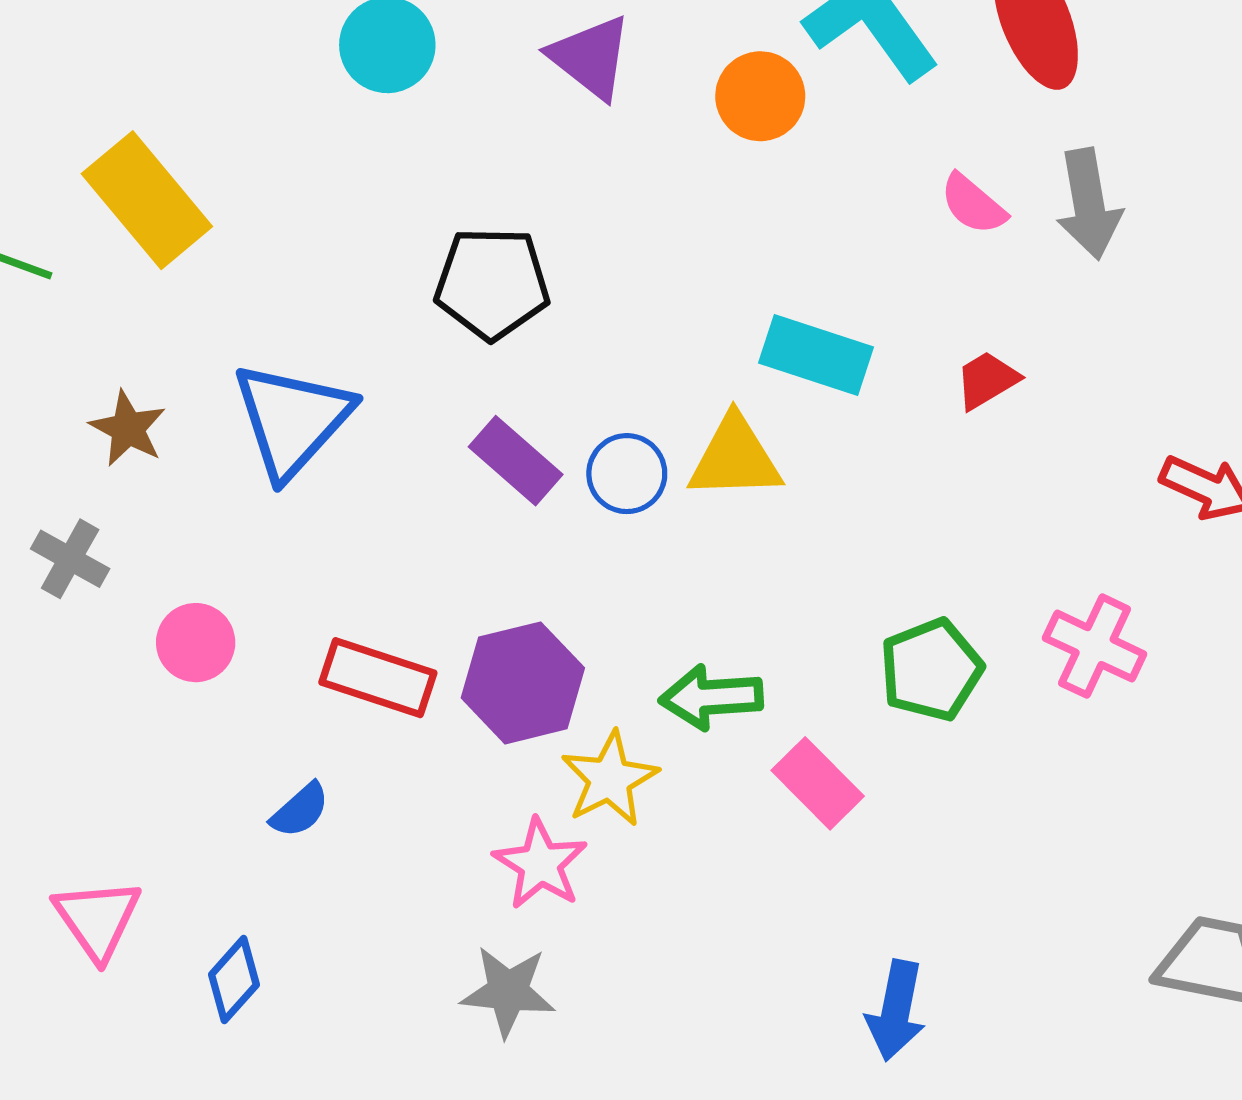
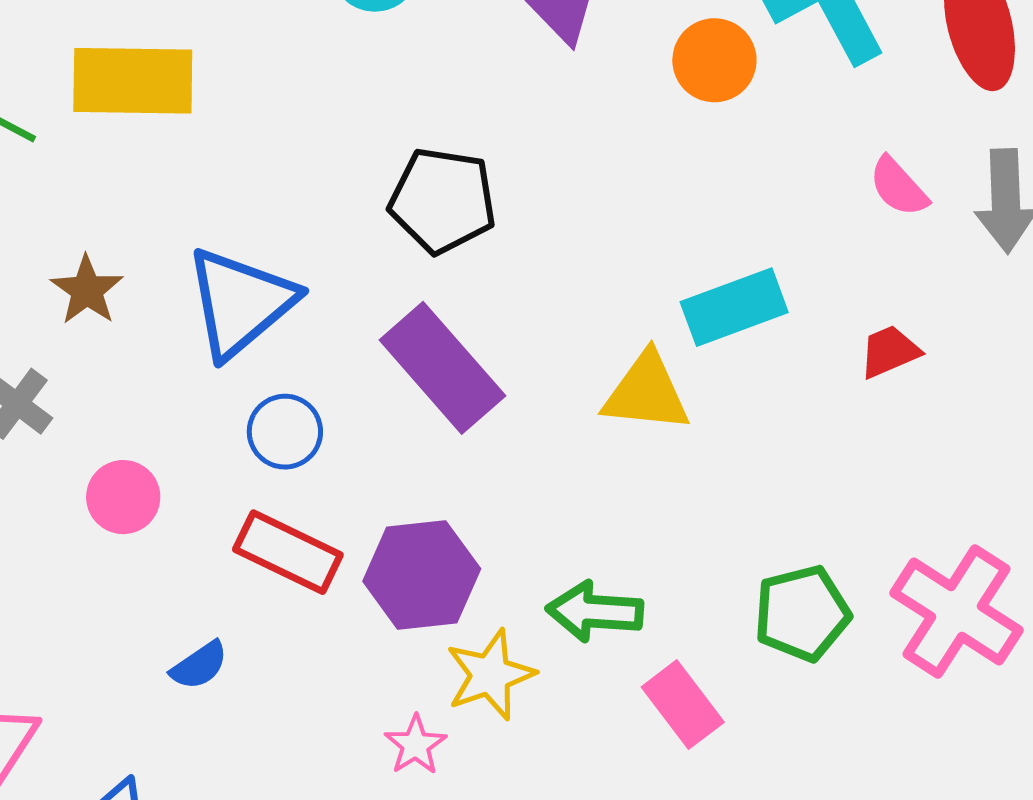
yellow rectangle: (147, 200) -> (133, 81), turned -57
cyan rectangle: (816, 355) -> (734, 307), turned -46
purple rectangle: (516, 461) -> (442, 368), size x1.5
blue circle: (627, 474) -> (285, 432), moved
pink cross: (1095, 646) -> (956, 612), size x1.4
pink star: (540, 864) -> (415, 745), size x0.7

